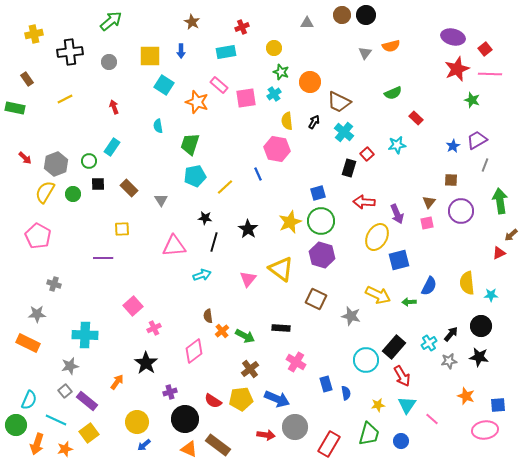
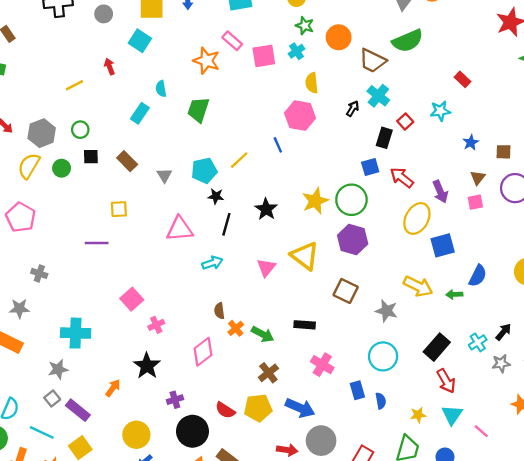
cyan square: (164, 85) -> (140, 41), moved
green semicircle: (393, 93) -> (408, 41), moved, size x1.5
yellow line: (65, 99) -> (74, 85), moved
black arrow: (314, 122) -> (353, 109), moved
blue star: (453, 146) -> (471, 142), moved
cyan rectangle: (112, 147) -> (140, 113), moved
cyan pentagon: (195, 176) -> (204, 171), moved
blue square: (318, 193) -> (370, 167), moved
red arrow: (364, 202) -> (402, 178), turned 35
cyan circle: (366, 360) -> (383, 356), moved

